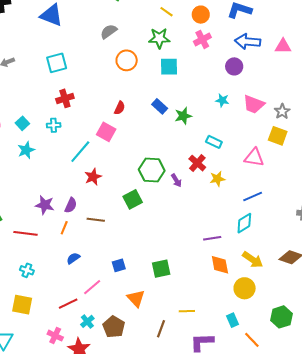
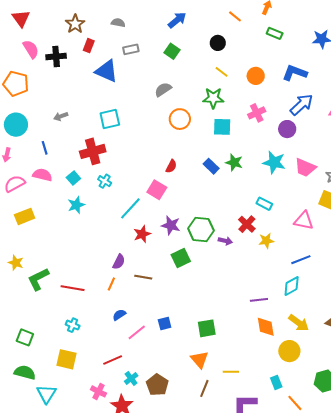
pink cross: (202, 39) -> (257, 113), moved
blue arrow: (248, 42) -> (302, 105), turned 130
red cross: (65, 98) -> (93, 151), moved, size x1.4
cyan star: (222, 100) -> (274, 162), size x1.6
green star: (183, 116) -> (234, 163), moved, turned 30
cyan cross: (54, 125) -> (105, 181), turned 32
purple arrow: (176, 180) -> (225, 241), turned -48
purple star: (45, 205) -> (171, 225), moved
pink line: (92, 287) -> (137, 332), moved
orange triangle: (136, 298) -> (200, 360), moved

